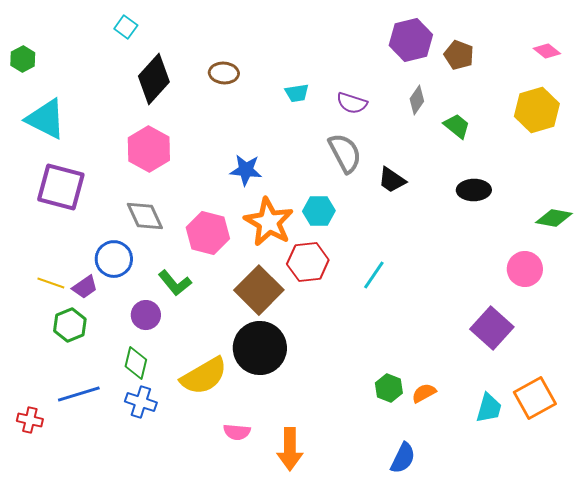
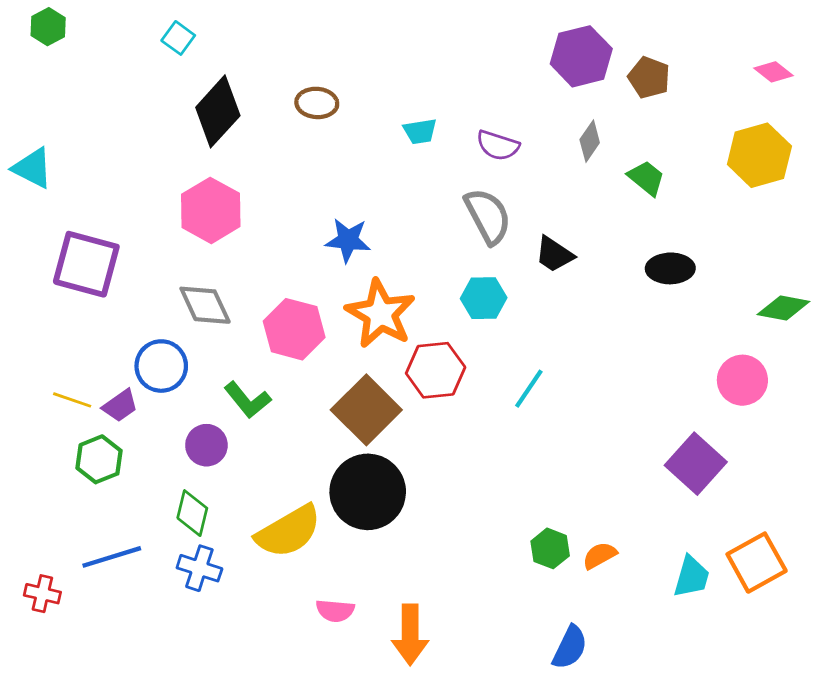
green hexagon: (23, 59) -> (48, 27), moved
cyan triangle: (46, 119) -> (33, 168), moved, size x0.7
cyan hexagon: (319, 211) -> (484, 298), moved

